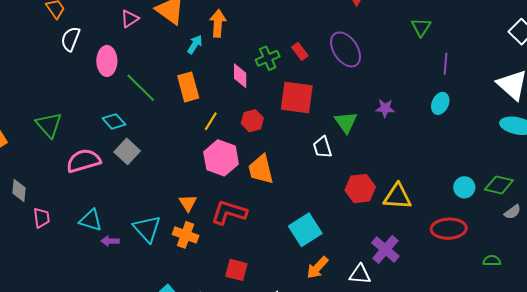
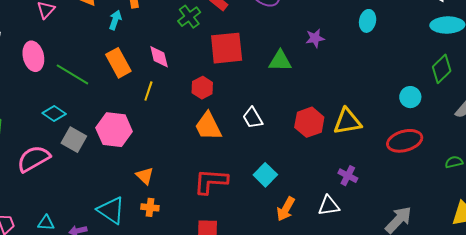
pink diamond: (240, 76) -> (159, 57), moved
red hexagon: (252, 121) -> (202, 88), moved
green triangle: (346, 122) -> (280, 61), turned -40
white trapezoid: (322, 147) -> (253, 118), moved
pink hexagon: (221, 158) -> (114, 130), moved
green diamond: (499, 185) -> (442, 69), moved, turned -44
red L-shape: (229, 212) -> (211, 181), moved
cyan triangle: (91, 220) -> (46, 223), moved, size x0.7
cyan square: (305, 230) -> (265, 175), size x0.7
orange cross: (186, 235) -> (150, 207), size x0.7
purple cross: (385, 249) -> (348, 176), size x0.7

